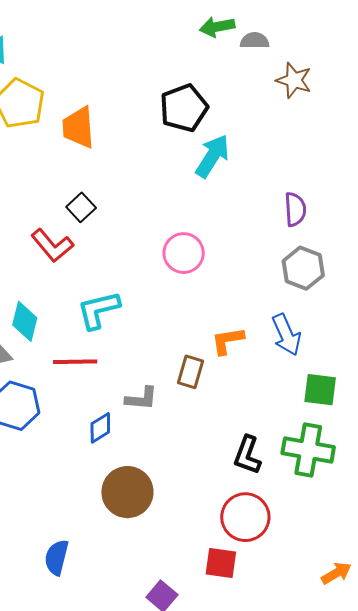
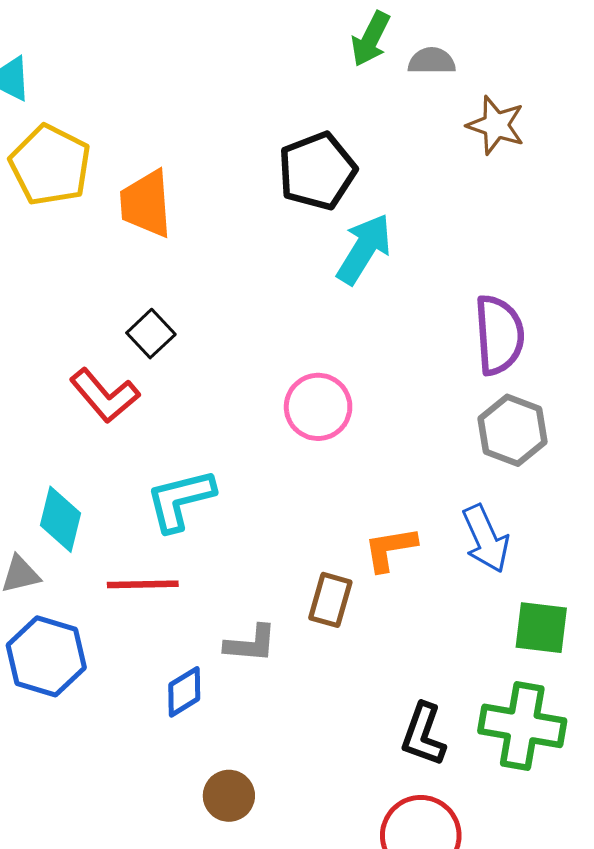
green arrow: (217, 27) -> (371, 39), turned -52
purple semicircle: (295, 209) -> (499, 335), size x1.4
brown circle: (127, 492) -> (229, 796), size x0.6

